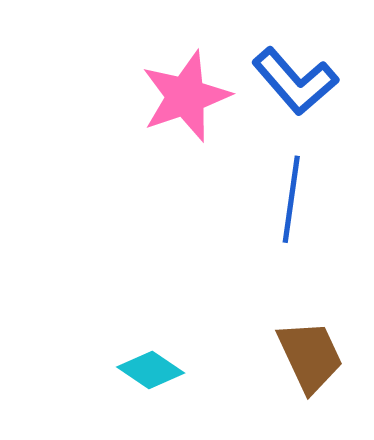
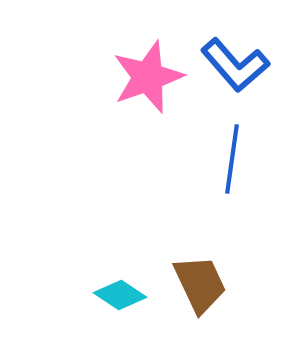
brown trapezoid: (310, 356) -> (200, 284), moved

